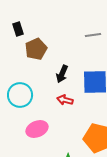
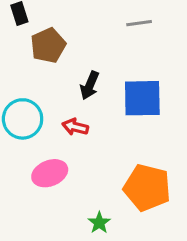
red arrow: (65, 100) -> (75, 127), moved

